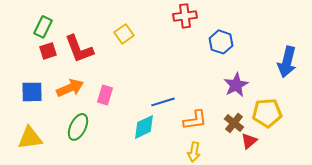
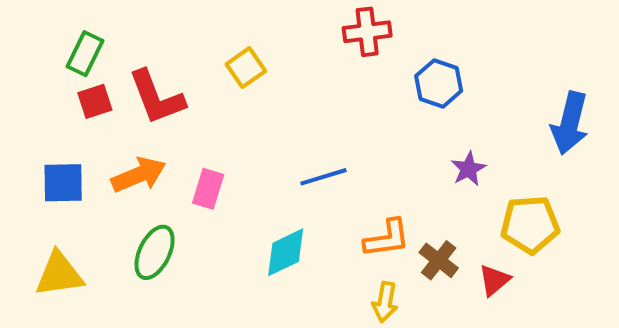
purple star: (236, 85) -> (468, 169), size x0.7
blue line: (163, 102) -> (323, 177), moved
brown cross: (234, 123) -> (439, 260), moved

